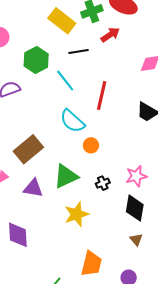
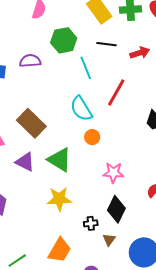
red arrow: (110, 35) -> (140, 53), moved
brown rectangle: (28, 149) -> (31, 123), turned 68
green triangle: (66, 176) -> (60, 160), turned 40
pink star: (136, 176) -> (113, 173), moved
black cross: (103, 183) -> (91, 223), moved

